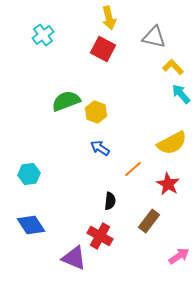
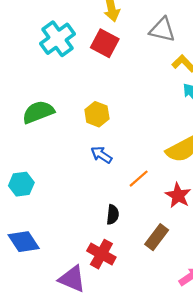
cyan cross: (43, 35) -> (57, 39), moved, size x1.4
green semicircle: (66, 101) -> (38, 112), moved

